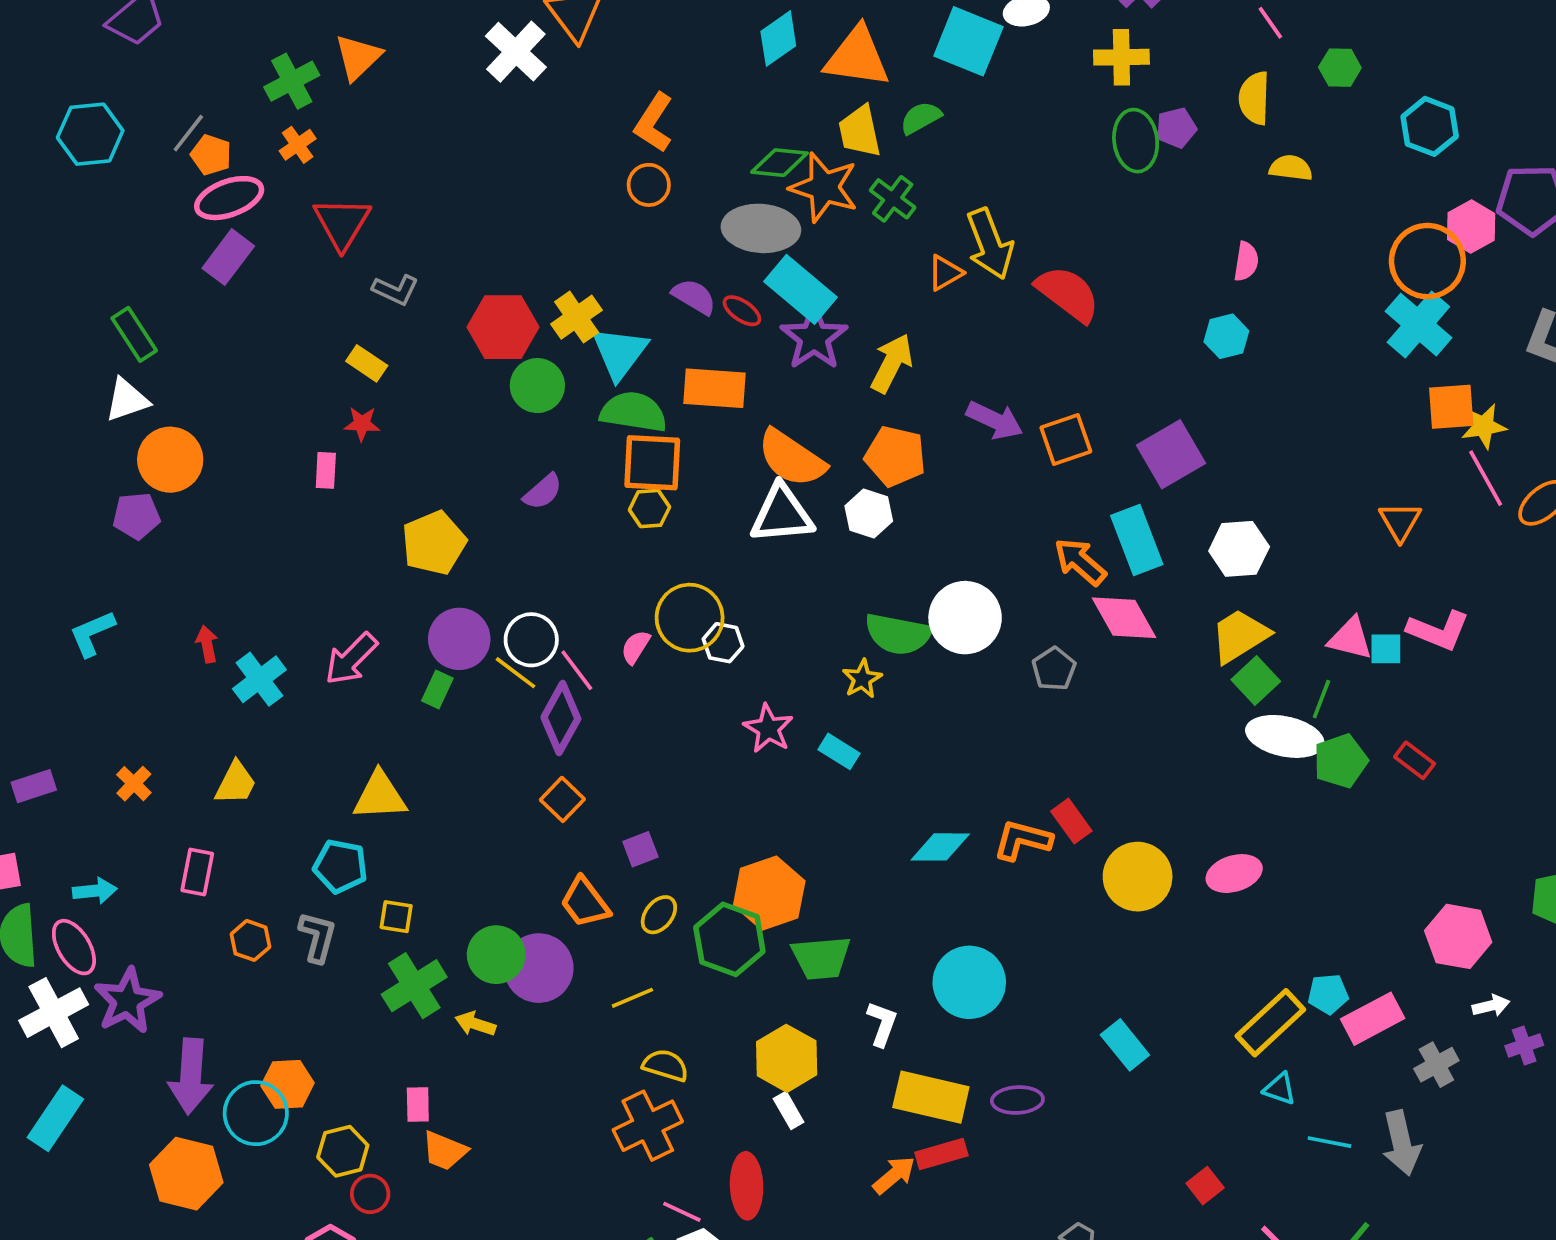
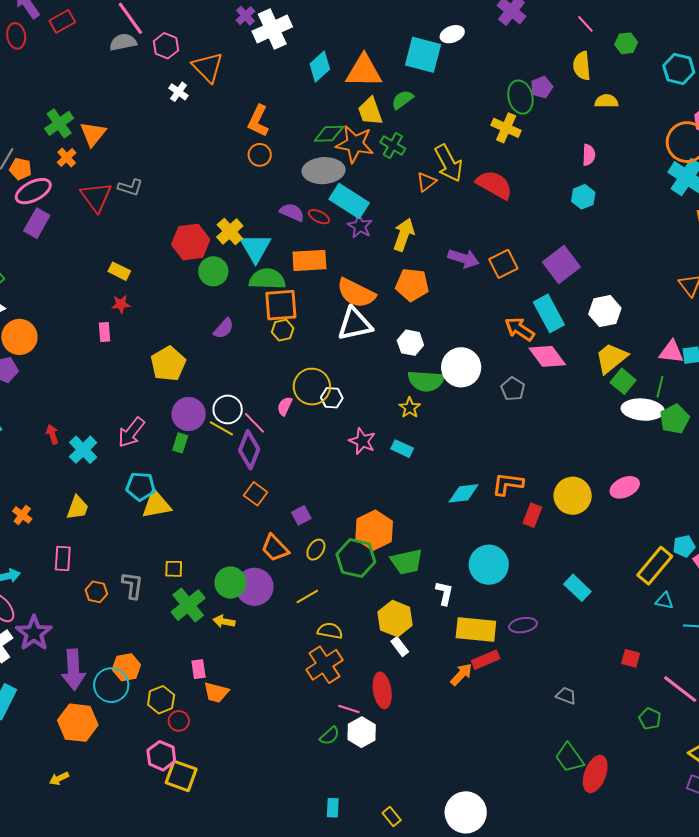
white cross: (516, 52) -> (178, 92), size x0.6
orange triangle: (358, 57) -> (93, 134), moved
yellow cross: (1121, 57) -> (506, 128), moved, turned 32
gray L-shape: (396, 290) -> (130, 187), moved
purple star: (814, 338) -> (360, 226), size x0.7
white hexagon: (869, 513) -> (410, 343), moved
red rectangle: (1071, 821) -> (532, 515), moved, turned 65
cyan pentagon: (340, 866) -> (141, 486), moved
red square: (1205, 1186) -> (631, 658), turned -30

